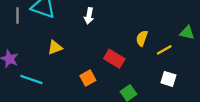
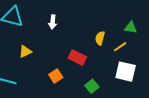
green triangle: (187, 33) -> (131, 27), moved
white square: (168, 79) -> (126, 72), size x1.5

